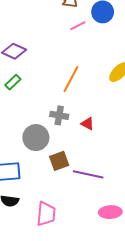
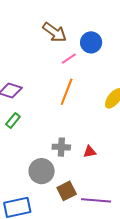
orange line: (71, 79) -> (67, 92), moved
red triangle: (88, 124) -> (90, 152), turned -32

